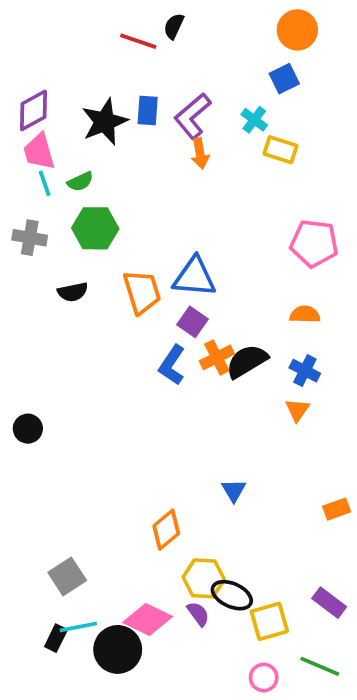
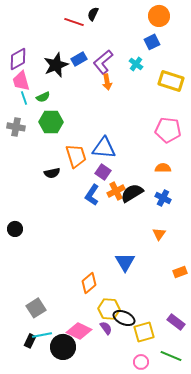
blue rectangle: (148, 110) -> (79, 59), turned 56
yellow rectangle: (281, 150) -> (171, 81), moved, size x1.4
black semicircle: (73, 292) -> (52, 173), moved
orange triangle: (297, 410) -> (159, 234), moved
blue triangle: (234, 490) -> (125, 262), size x1.5

